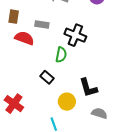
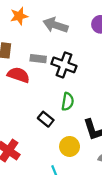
black cross: (75, 35) -> (64, 65), moved
green semicircle: (61, 55) -> (68, 102), moved

